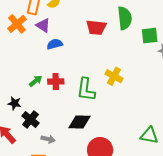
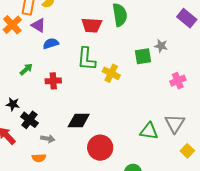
green square: (150, 36) -> (143, 56), moved
green arrow: (36, 81) -> (26, 69), moved
green L-shape: (86, 90) -> (86, 59), moved

